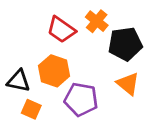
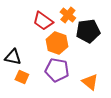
orange hexagon: (54, 71) -> (57, 43), moved
orange triangle: (128, 84) -> (90, 82), moved

